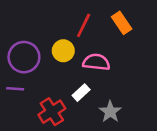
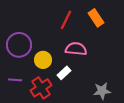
yellow circle: (63, 51) -> (43, 60), moved
purple line: (15, 89) -> (15, 80), moved
gray star: (110, 112) -> (102, 91), moved, turned 30

